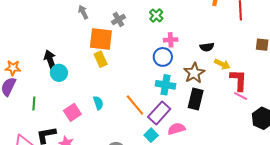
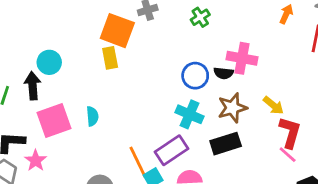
pink cross: (171, 40) -> (242, 58), moved, size x1.5
black semicircle: (207, 47) -> (224, 73), moved
black arrow: (50, 60) -> (33, 86), moved
black rectangle: (196, 99) -> (226, 144), turned 45
orange line: (135, 105) -> (138, 162), moved
pink square: (72, 112) -> (54, 120), size x1.4

